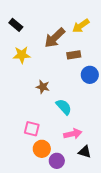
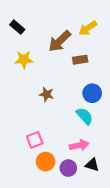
blue circle: (90, 75) -> (92, 93), moved
cyan semicircle: (64, 107) -> (85, 116), moved
pink square: (32, 129) -> (35, 140), turned -35
purple circle: (57, 161) -> (68, 168), moved

